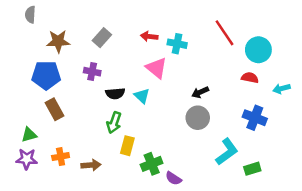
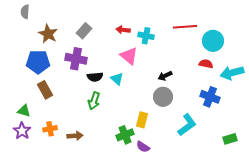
red line: (224, 33) -> (185, 27), turned -60
brown star: (58, 41) -> (48, 34), turned 30
purple cross: (92, 72) -> (76, 59), size x1.5
cyan arrow: (281, 89) -> (232, 73), size x1.6
green triangle: (29, 135) -> (24, 111), turned 32
yellow rectangle: (127, 146) -> (142, 120), moved
purple star: (27, 159) -> (22, 131), turned 30
green rectangle: (252, 169) -> (230, 139), moved

